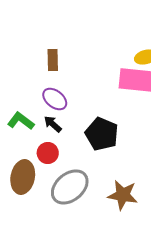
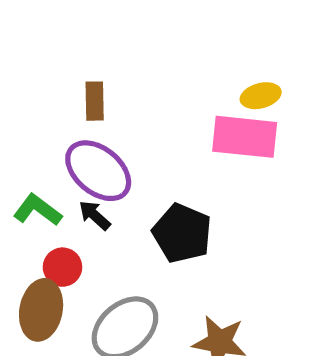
purple ellipse: (55, 99) -> (98, 171), size x1.5
red circle: (48, 153) -> (62, 267), moved

